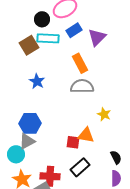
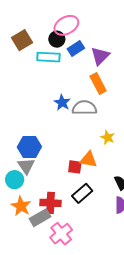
black circle: (42, 19) -> (57, 39), moved
brown square: (29, 45) -> (22, 40), moved
orange rectangle: (80, 63) -> (98, 83), moved
blue star: (37, 81) -> (62, 103), moved
gray triangle: (27, 141) -> (26, 166), turned -36

